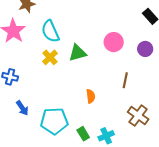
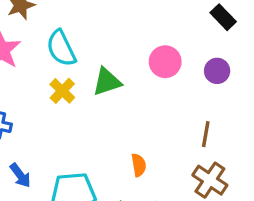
brown line: (125, 80) -> (206, 134), moved
orange semicircle: (91, 96) -> (139, 165), moved

